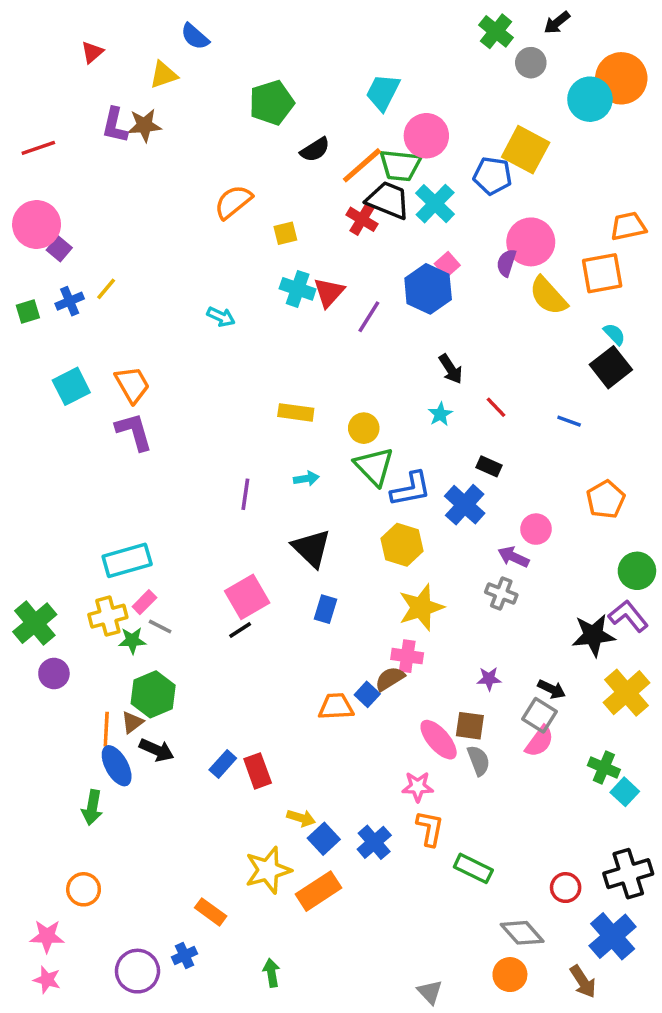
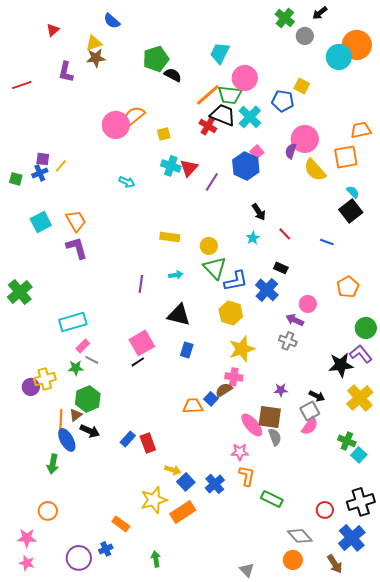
brown star: (144, 125) -> (96, 58), moved
black semicircle: (315, 150) -> (173, 75), moved, turned -120
yellow square: (526, 150) -> (302, 86), size x0.6
pink circle: (37, 225) -> (116, 125), moved
purple square: (59, 249) -> (43, 159), moved, turned -32
green square: (28, 312) -> (16, 179), turned 32
black triangle: (312, 548) -> (179, 315), turned -30
yellow cross: (108, 616) -> (45, 379), moved
green cross: (35, 623) -> (20, 292), moved
gray square: (539, 715) -> (310, 411), turned 30
brown square: (470, 726) -> (270, 417), size x1.4

